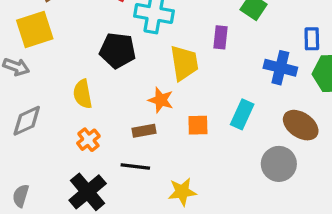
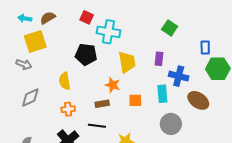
purple rectangle: (220, 37) -> (159, 59), moved
blue cross: (280, 68) -> (179, 76), moved
cyan rectangle: (242, 114) -> (162, 94), turned -30
orange cross: (88, 140) -> (68, 109), turned 32
gray circle: (279, 164) -> (171, 124), moved

